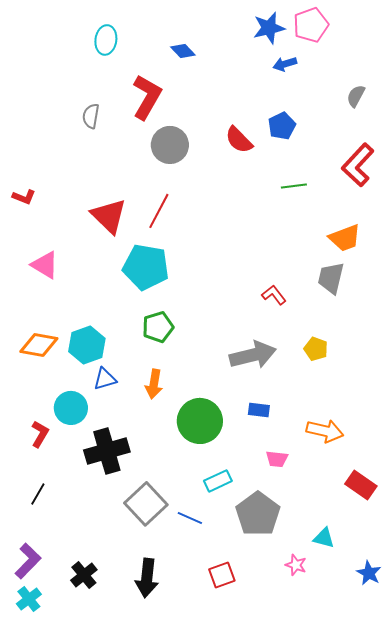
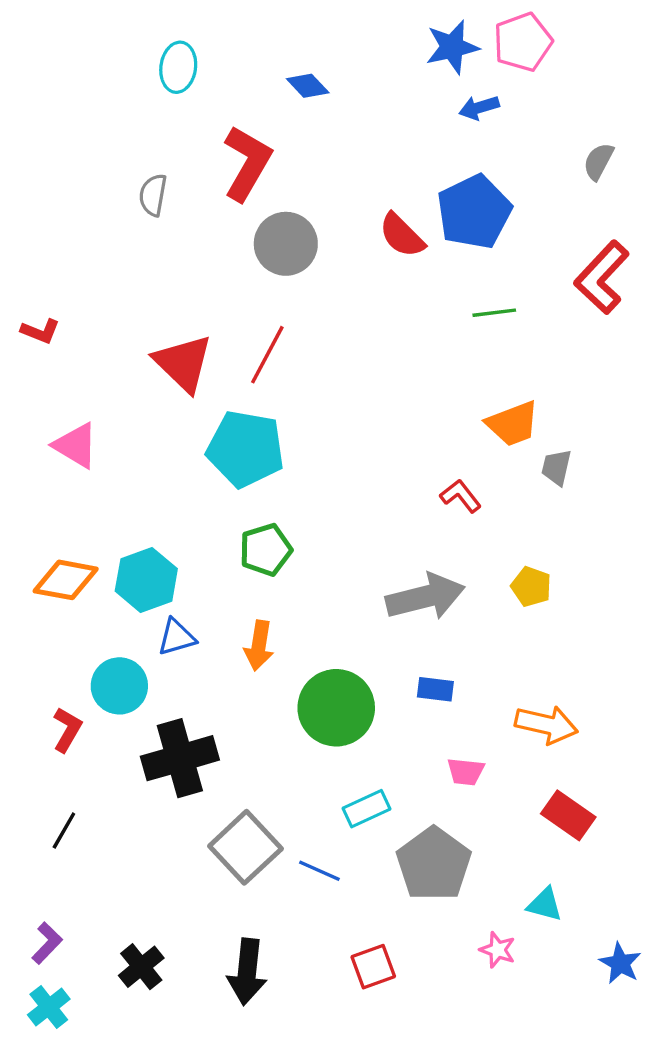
blue pentagon: (282, 126) -> (474, 212), size x1.6
orange trapezoid: (345, 238) -> (513, 424), moved
gray trapezoid: (331, 278) -> (556, 467), size x0.7
red rectangle: (361, 485) -> (568, 815), moved
purple L-shape: (28, 561) -> (47, 943), size x0.7

